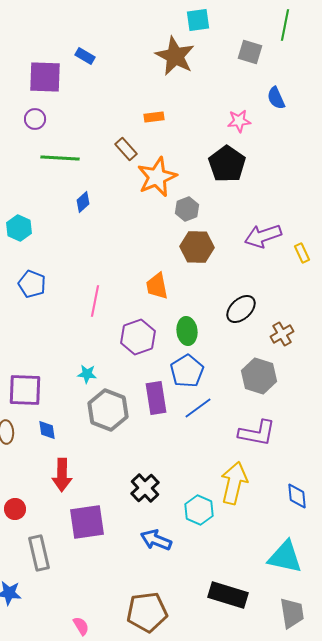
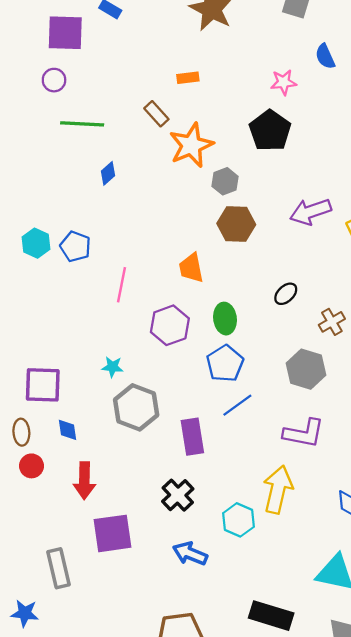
cyan hexagon: (19, 228) -> (36, 243), moved
blue pentagon: (32, 284) -> (75, 247), moved
black ellipse: (241, 309) -> (286, 294), size x0.7
purple rectangle: (156, 398) -> (192, 437), moved
red circle: (15, 509) -> (32, 466), moved

